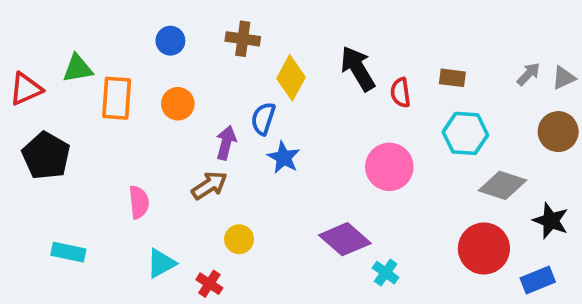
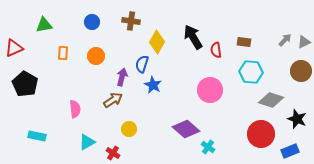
green triangle: (78, 69) -> (44, 25), moved
orange rectangle: (117, 98) -> (63, 53), size x0.6

